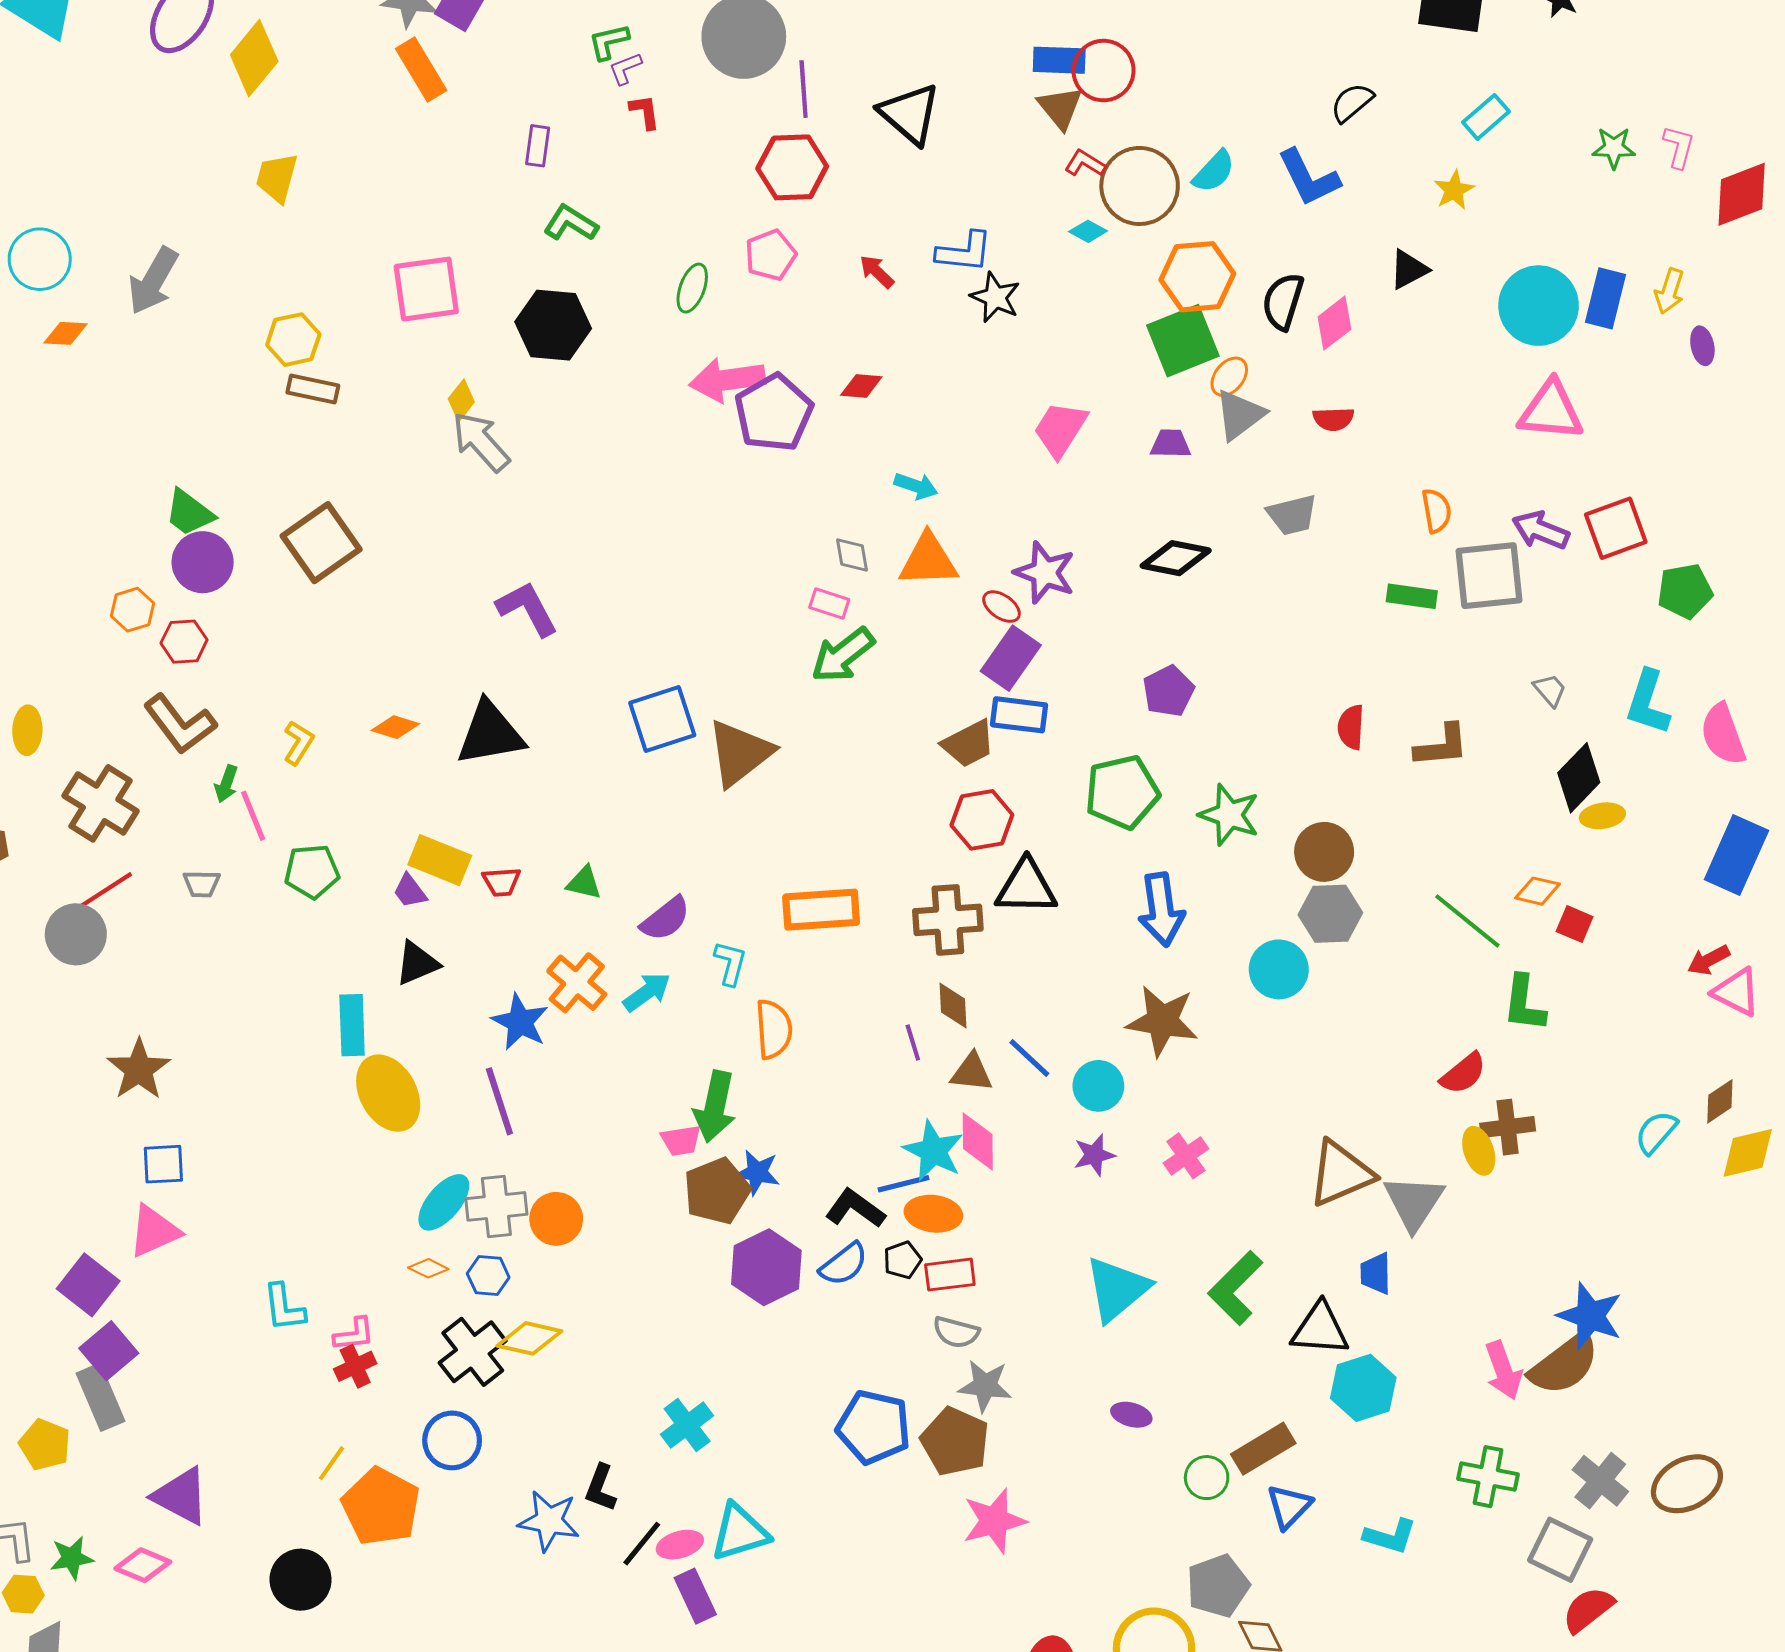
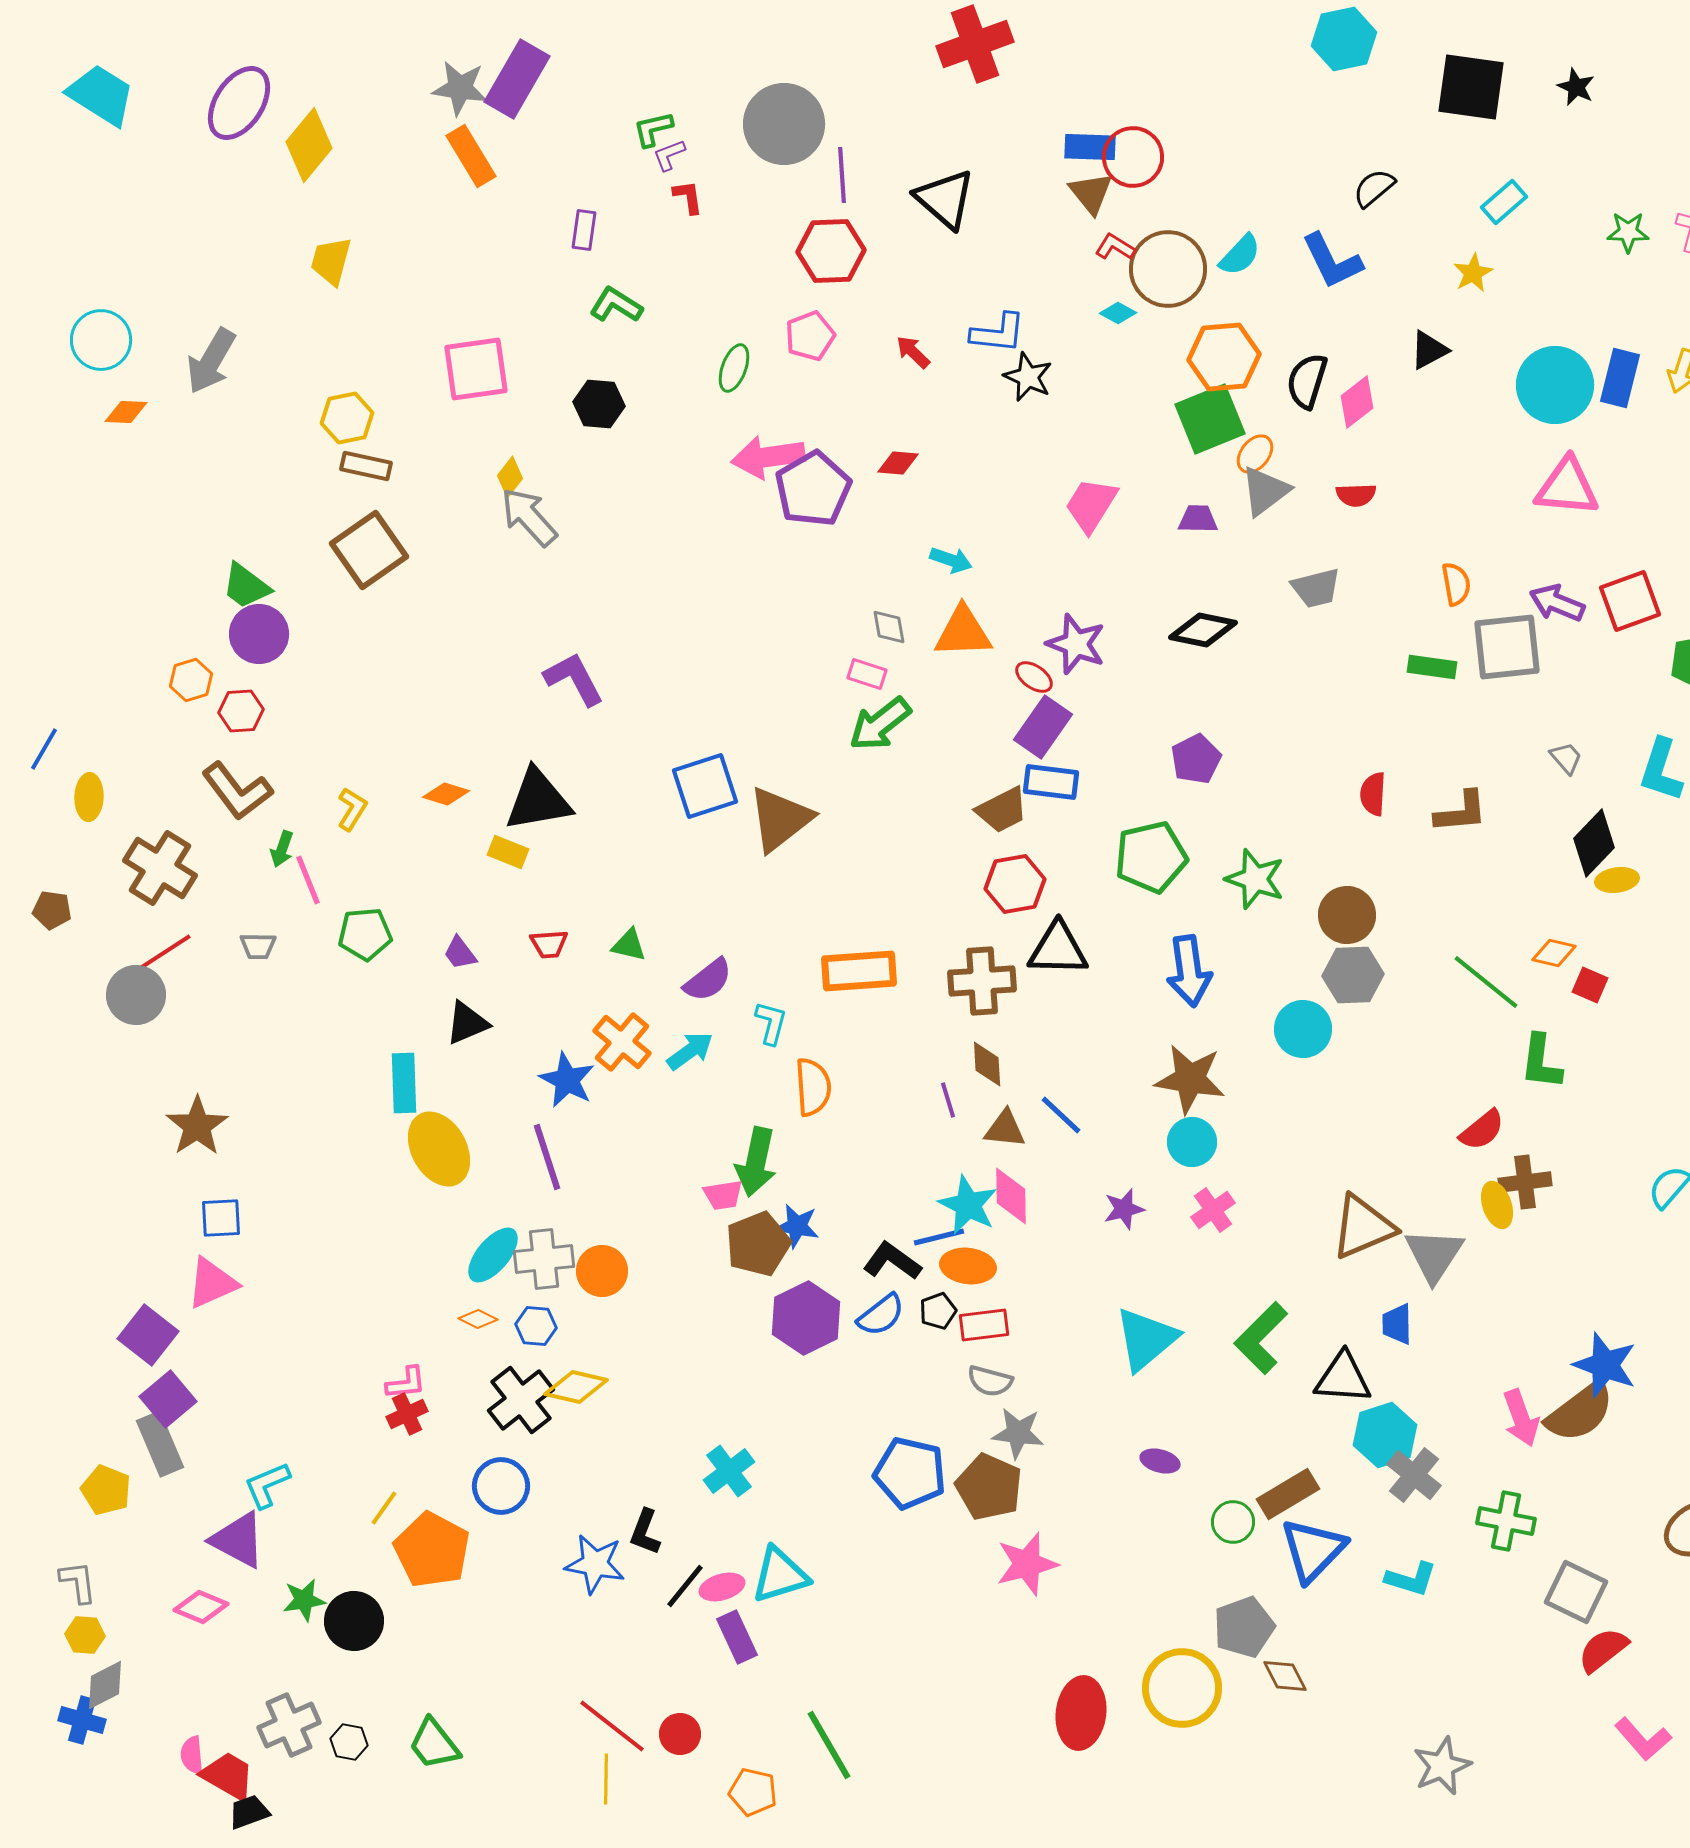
black hexagon: (553, 325) -> (599, 404), size x0.7
brown square: (321, 543) -> (369, 550), moved
yellow rectangle: (440, 860) -> (508, 852), moved, size x0.7
cyan circle: (1098, 1086) -> (1192, 1142), moved
cyan L-shape: (284, 1307) -> (267, 1485), moved, turned 74
gray cross: (1600, 1481) -> (1414, 1475), moved
blue triangle: (1289, 1506) -> (1313, 1550), size x1.5
green star: (72, 1558) -> (304, 1600), moved

